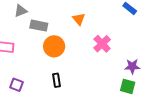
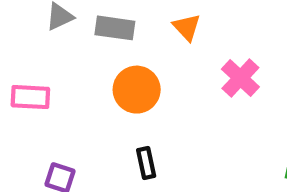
gray rectangle: (39, 26) -> (115, 28), moved

